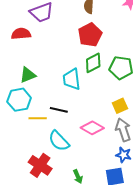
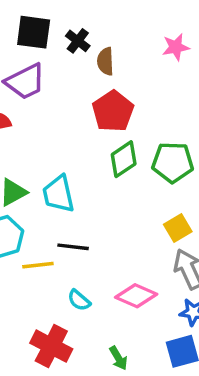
cyan trapezoid: (72, 79) -> (58, 194), moved
pink diamond: (92, 128) -> (136, 296), moved
cyan semicircle: (59, 141) -> (79, 300), size x0.6

